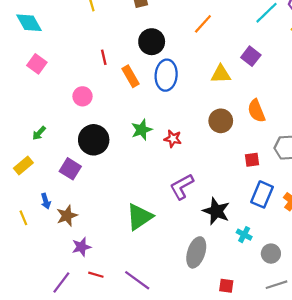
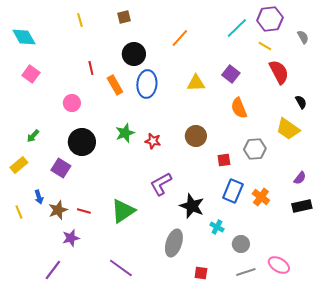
purple square: (251, 56) -> (231, 74), moved
orange semicircle: (256, 111) -> (239, 108), moved
brown circle: (221, 121) -> (196, 136), moved
red line: (96, 275) -> (84, 211), moved

